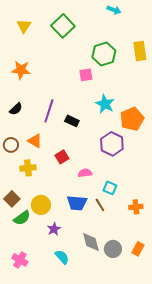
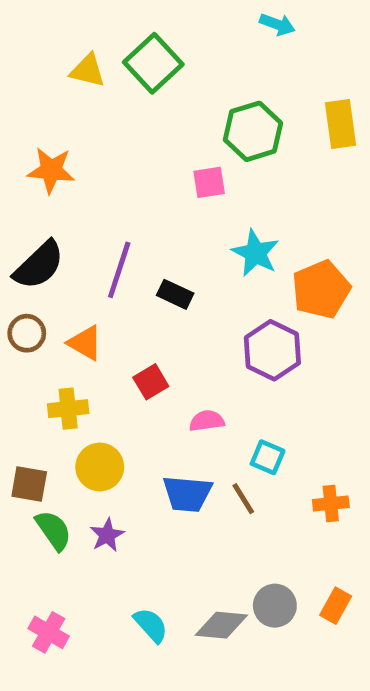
yellow triangle: (24, 26) -> (88, 71), moved, turned -49
black semicircle: (16, 109) -> (39, 265), size x1.6
brown circle: (11, 145) -> (27, 333), moved
brown square: (12, 199) -> (29, 484), turned -35
yellow circle: (41, 205) -> (100, 467), moved
green semicircle: (22, 218) -> (54, 530), turned -90
purple star: (54, 229) -> (107, 535), moved
gray diamond: (91, 242) -> (221, 625), moved, turned -70

